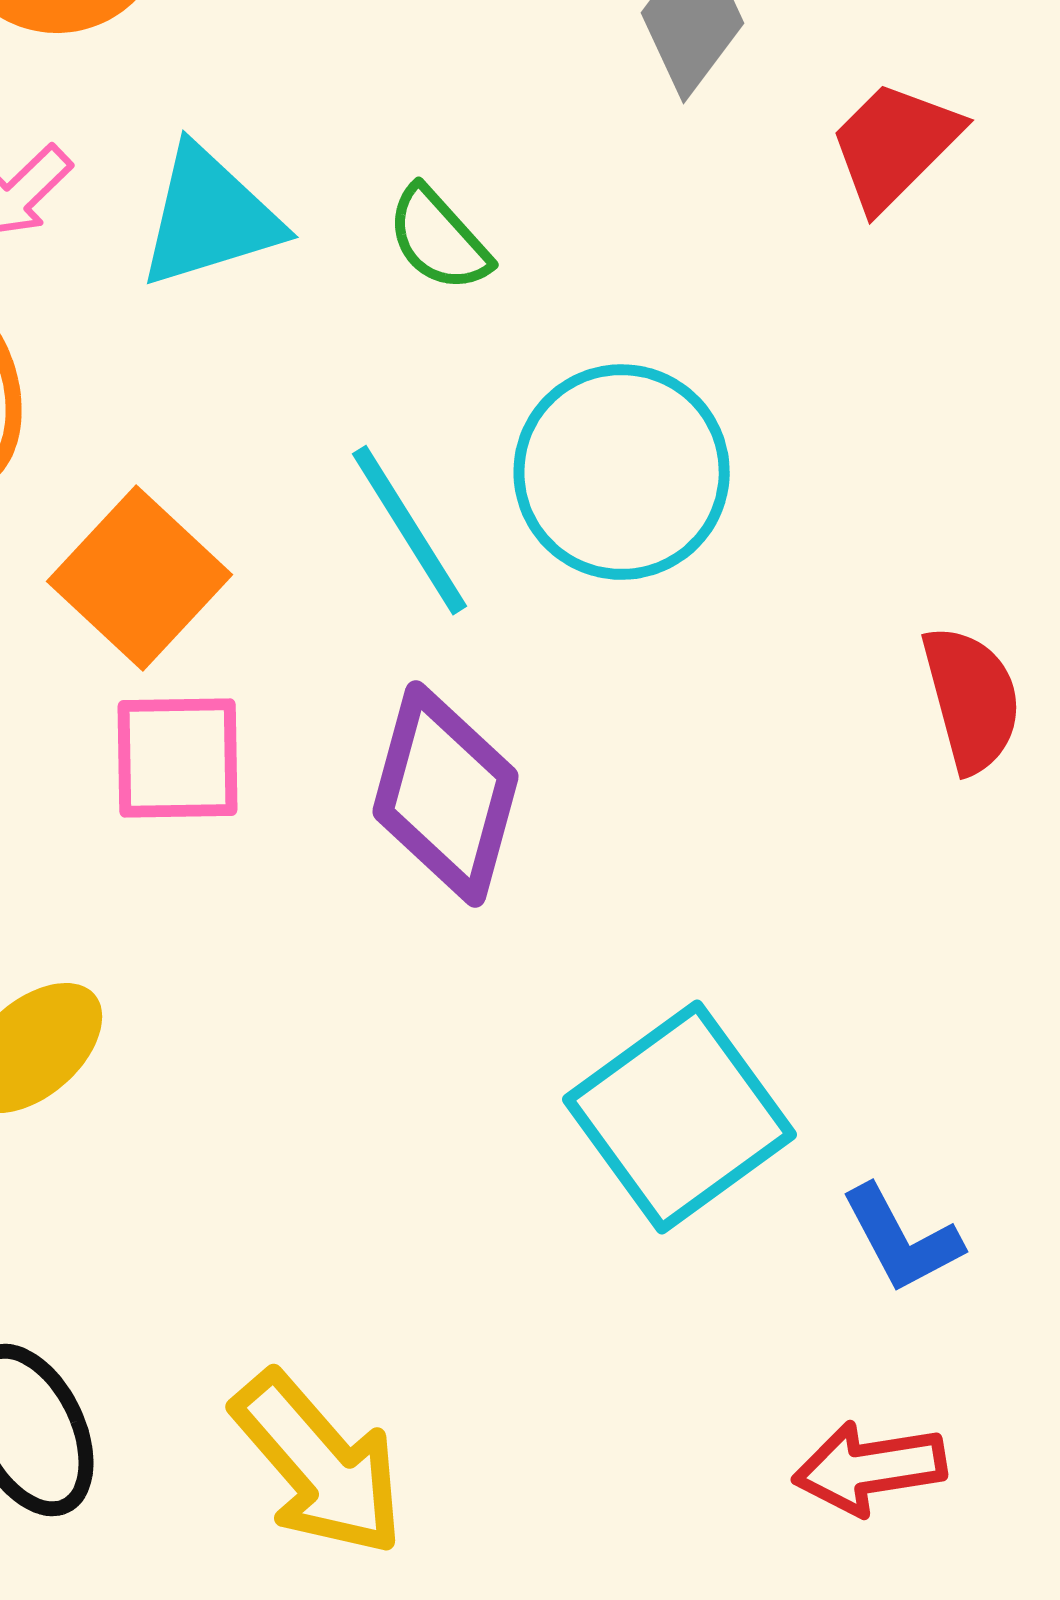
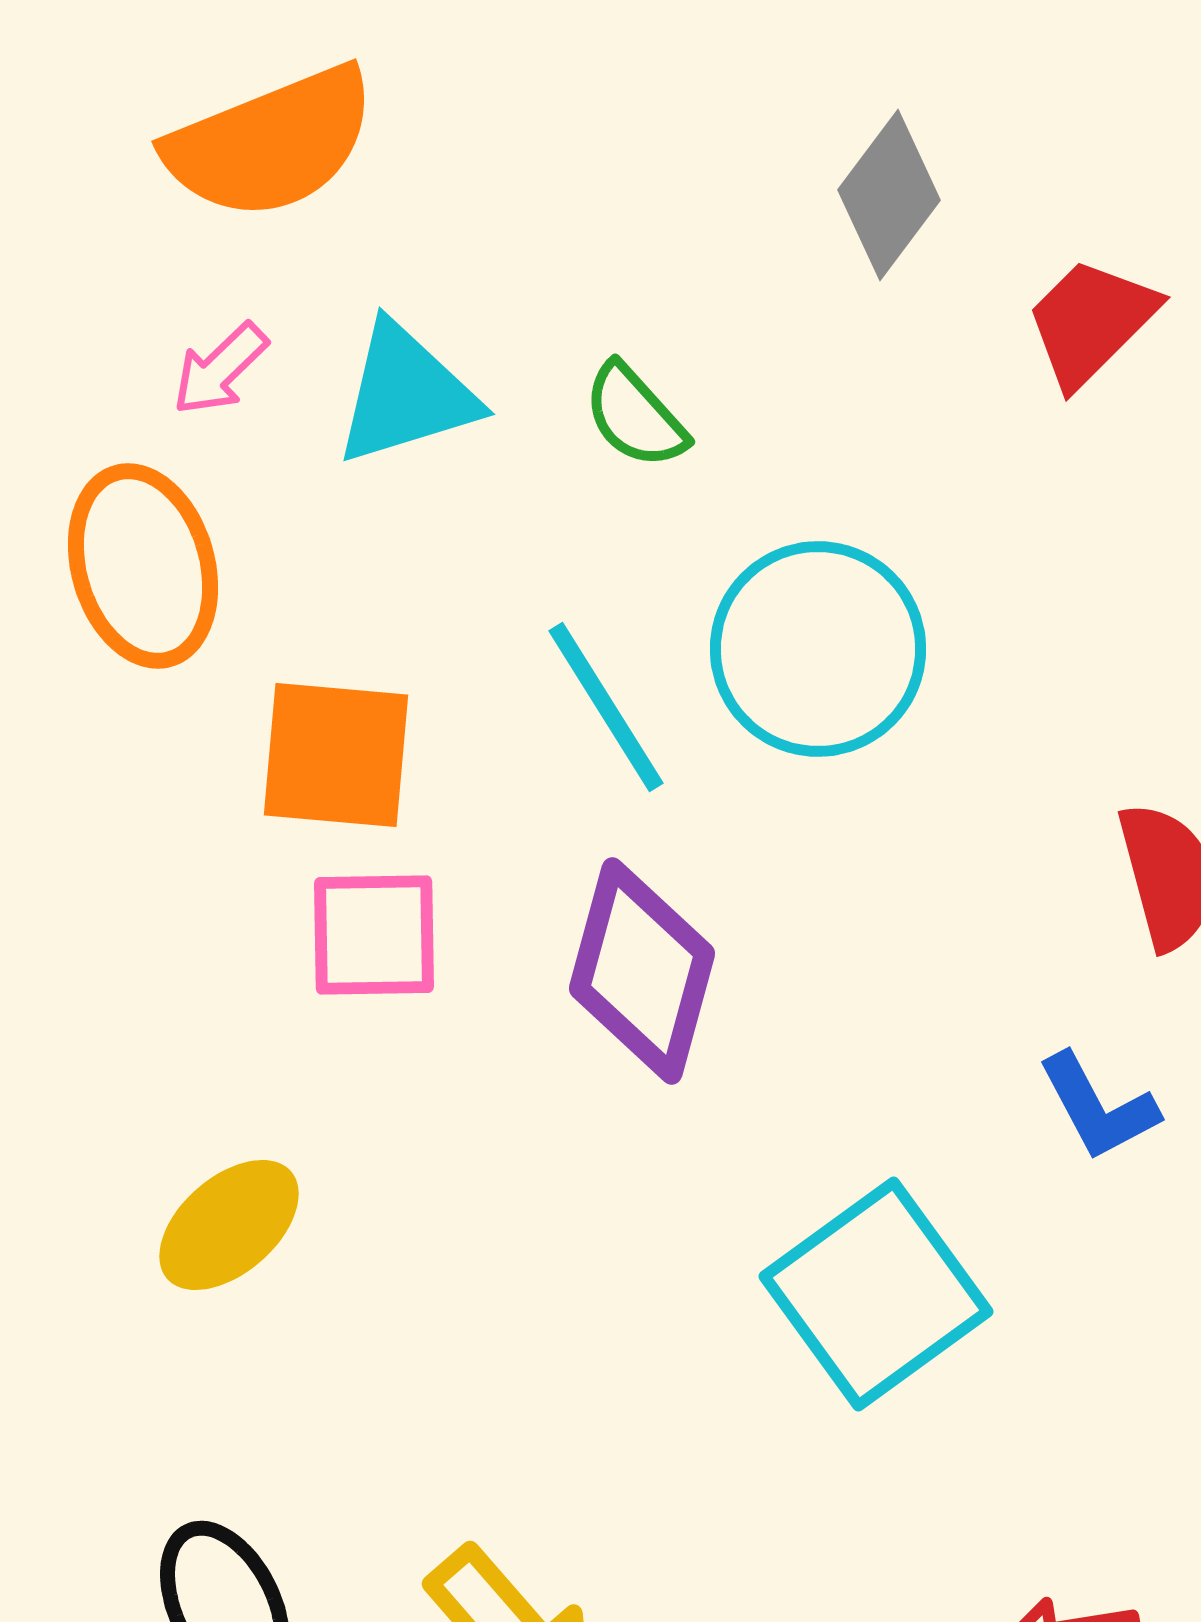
orange square: (140, 578) -> (336, 755), turned -38
blue L-shape: (902, 1239) -> (1098, 1107), moved

